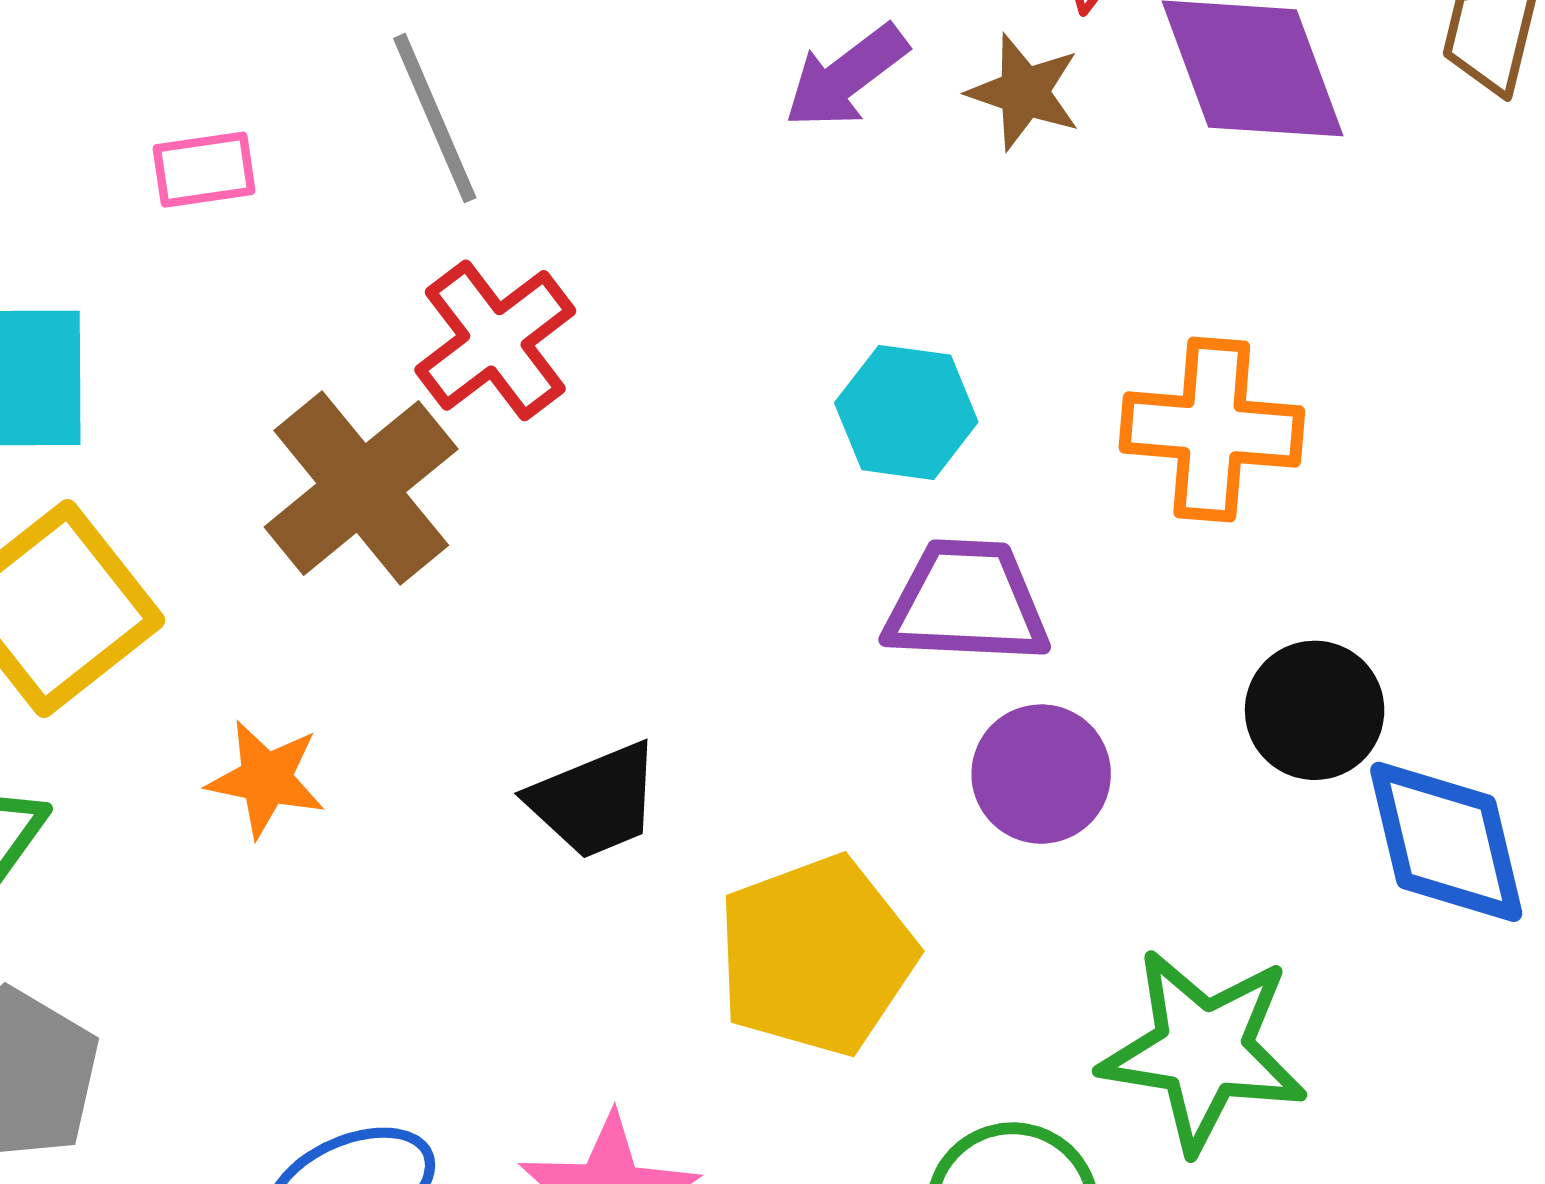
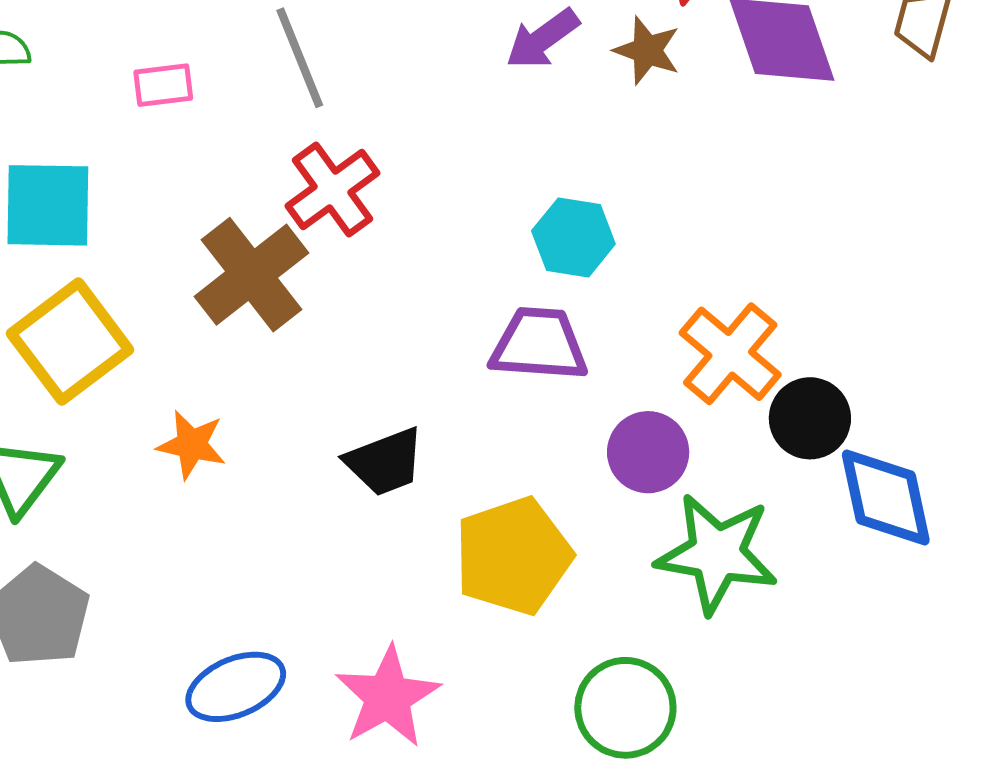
orange cross: (1212, 430) -> (730, 354), moved, turned 34
purple trapezoid: (967, 602) -> (539, 344), moved
green star: (1203, 1050) -> (717, 554), moved

